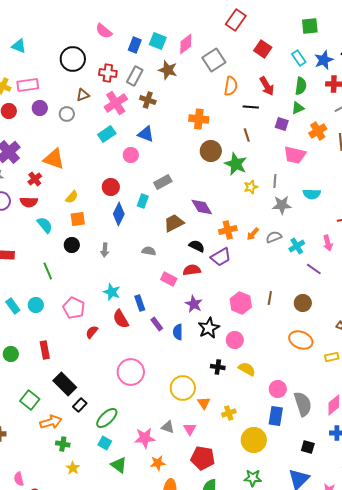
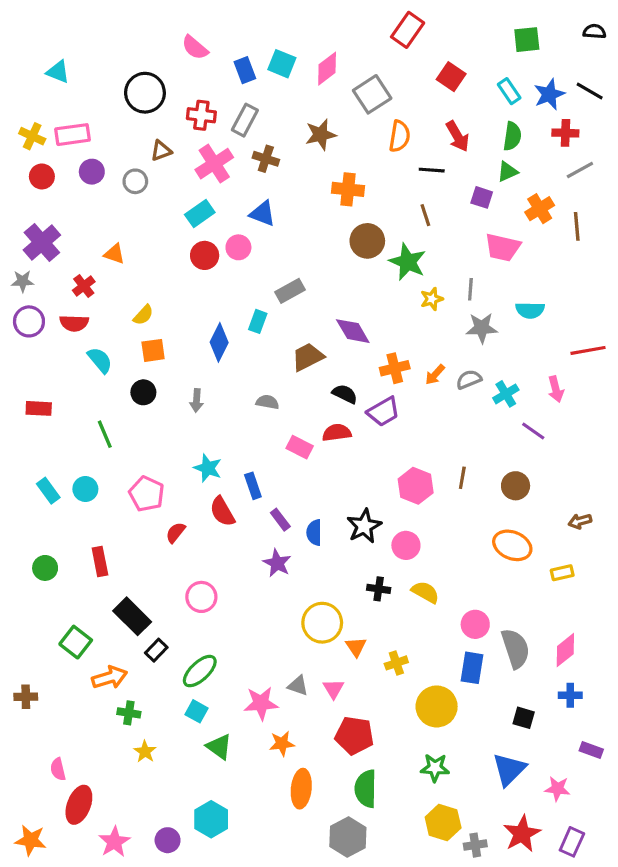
blue rectangle: (135, 45) -> (245, 70), turned -42
brown star: (168, 70) -> (321, 135), moved, turned -30
orange triangle: (54, 159) -> (114, 254), size x0.6
red circle: (111, 187) -> (205, 255), moved
purple star: (194, 304) -> (277, 563), moved
pink circle: (131, 372) -> (201, 597), moved, size x0.7

